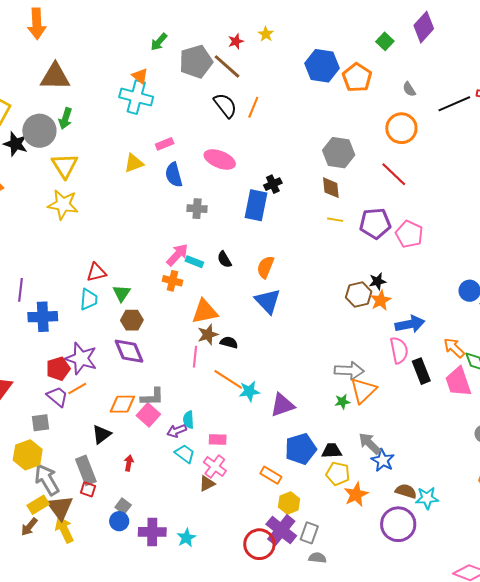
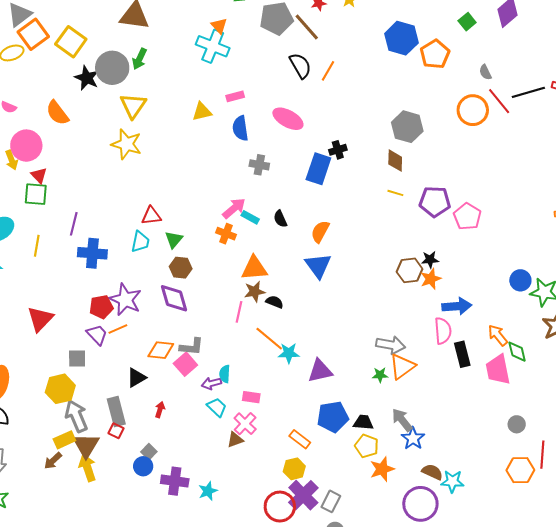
red line: (394, 174) -> (499, 101), moved
yellow hexagon: (289, 503) -> (294, 469), moved

